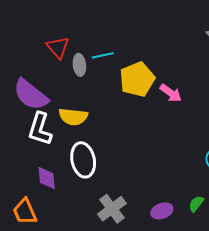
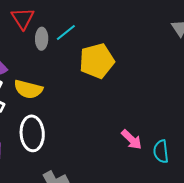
cyan line: (103, 55) -> (66, 33), turned -35
pink arrow: (171, 93) -> (131, 140), moved

